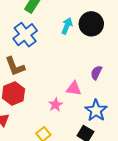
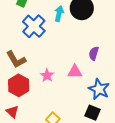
blue cross: (25, 35) -> (34, 26), moved
pink star: (56, 105) -> (47, 75), moved

